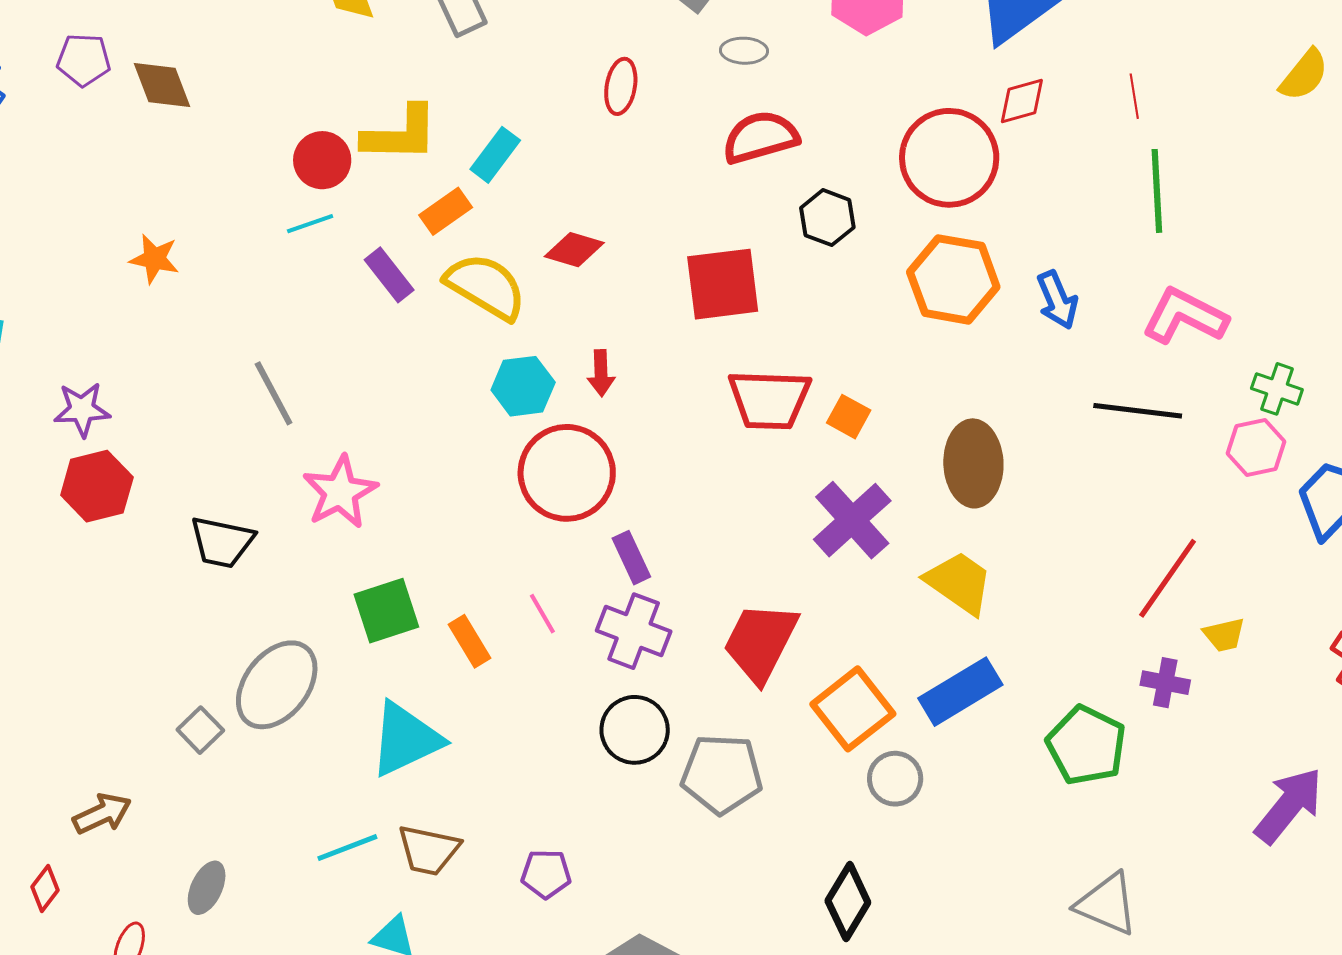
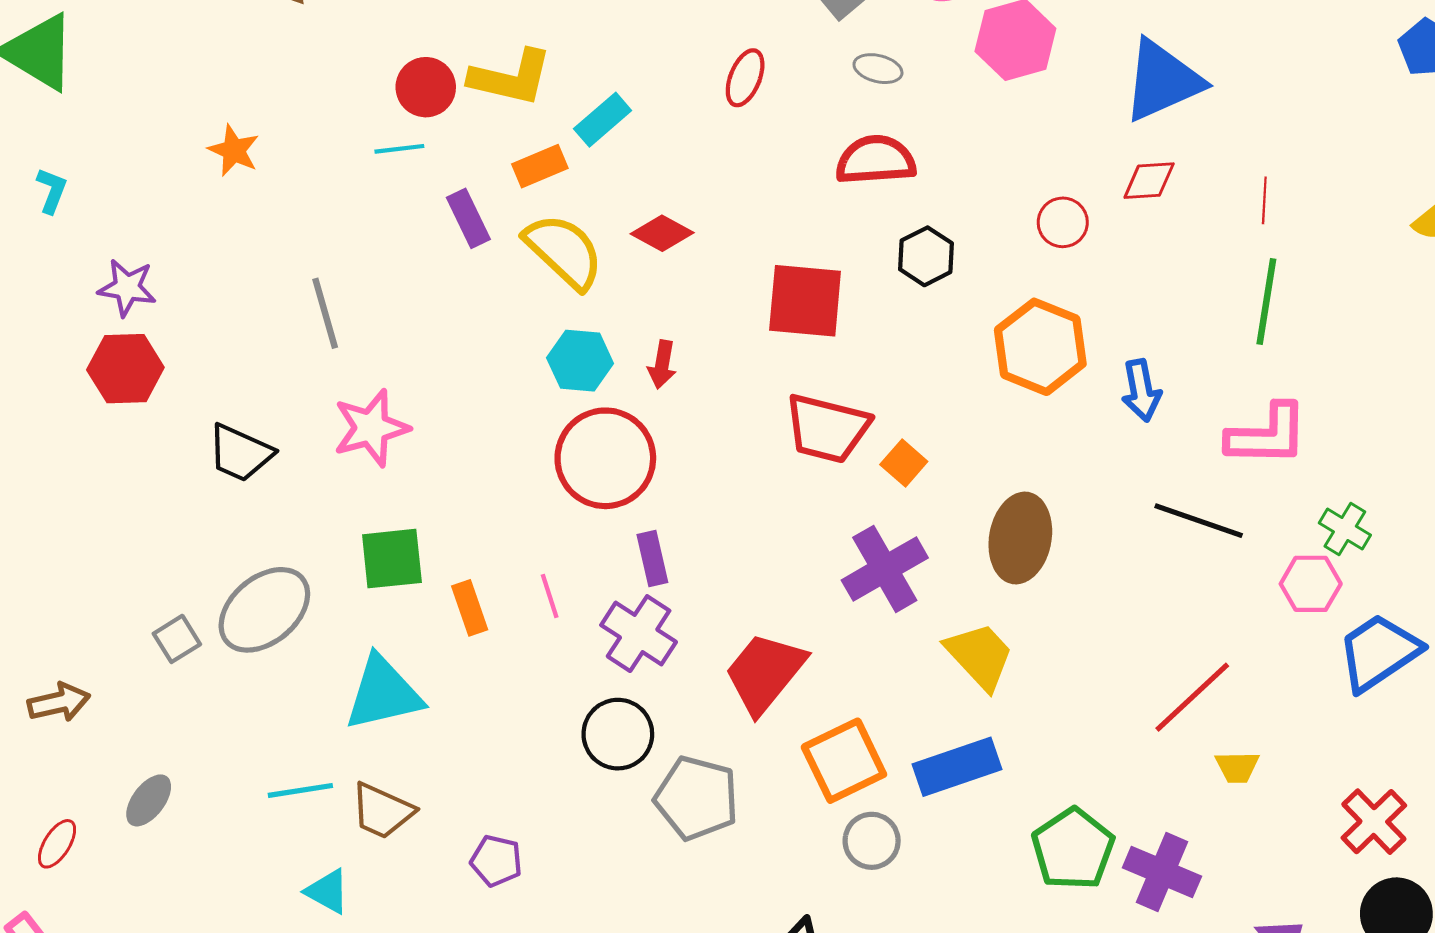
red circle: (949, 158) -> (1063, 222), size x0.5
pink L-shape: (1185, 316) -> (1267, 435), turned 142
purple cross: (1165, 683) -> (1162, 872), moved, size x1.5

